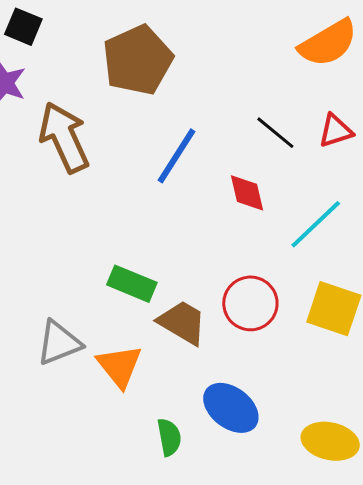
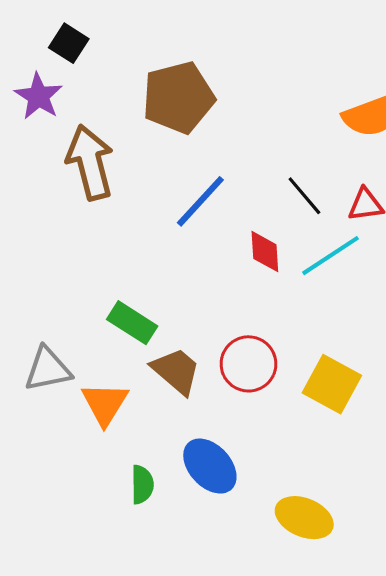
cyan line: (316, 224) -> (331, 256), moved

